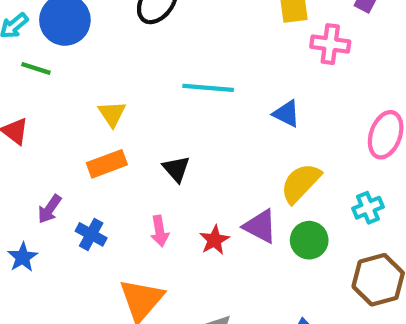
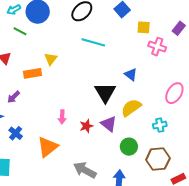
cyan line: (208, 88) -> (93, 42), moved
orange rectangle: (107, 164) -> (33, 73), moved
black triangle: (176, 169) -> (105, 92), moved, size x1.6
blue cross: (91, 234) -> (16, 133), moved
green circle: (309, 240) -> (129, 147), moved

